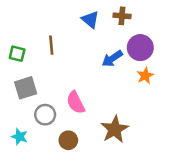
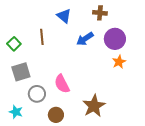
blue triangle: (90, 20) -> (64, 16), moved
green square: (17, 54) -> (14, 44), turned 32
blue arrow: (112, 59) -> (85, 39), moved

